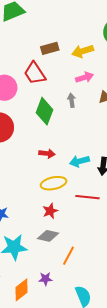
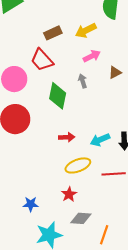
red star: (50, 211) -> (69, 194), moved

